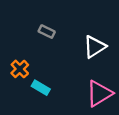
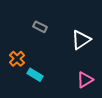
pink triangle: (99, 93) -> (85, 80), size x0.7

